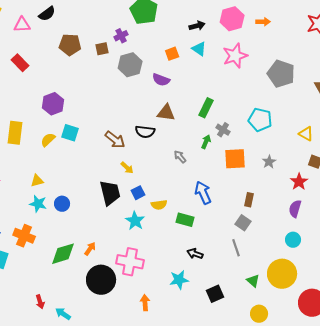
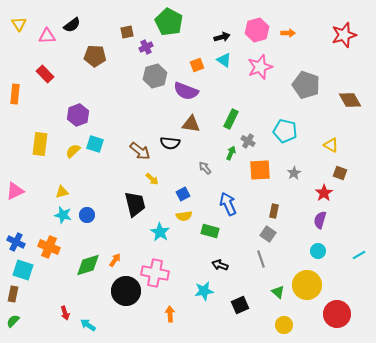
brown square: (102, 49) -> (127, 32), moved
purple semicircle: (161, 80) -> (186, 91), size x1.4
blue square: (138, 193) -> (183, 194), moved

